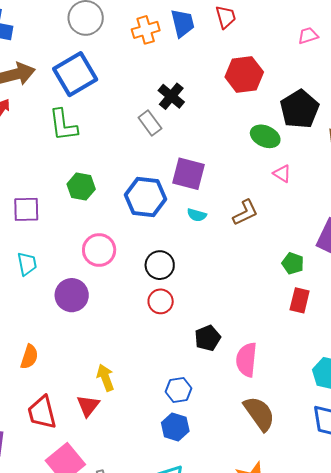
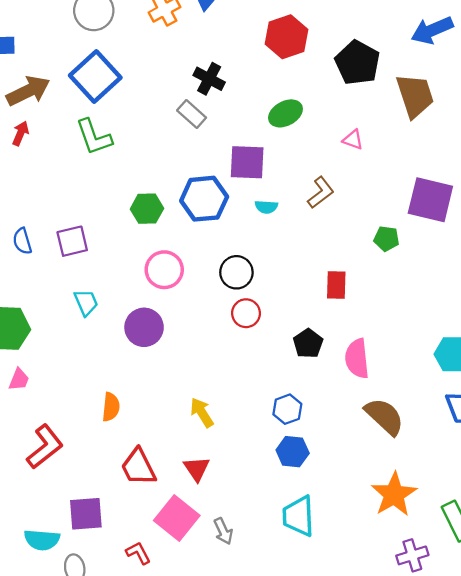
green ellipse: (265, 136) -> (285, 113), moved, turned -40
green hexagon: (81, 187) -> (147, 209), moved
red rectangle: (300, 300) -> (336, 285), moved
red triangle: (88, 406) -> (197, 469), moved

